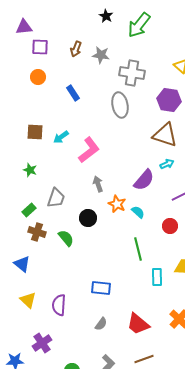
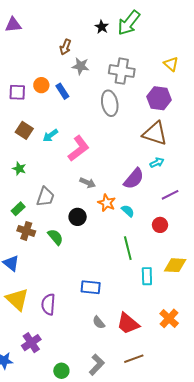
black star: (106, 16) -> (102, 27), moved
purple square: (40, 47) -> (17, 92), moved
gray star: (101, 55) -> (81, 66), moved
orange circle: (38, 77) -> (41, 85), moved
brown square: (35, 132) -> (24, 130), turned 30
gray arrow: (98, 184) -> (88, 183), turned 133
yellow triangle: (28, 300) -> (17, 299), size x1.4
gray semicircle: (101, 324) -> (99, 322), moved, turned 104

